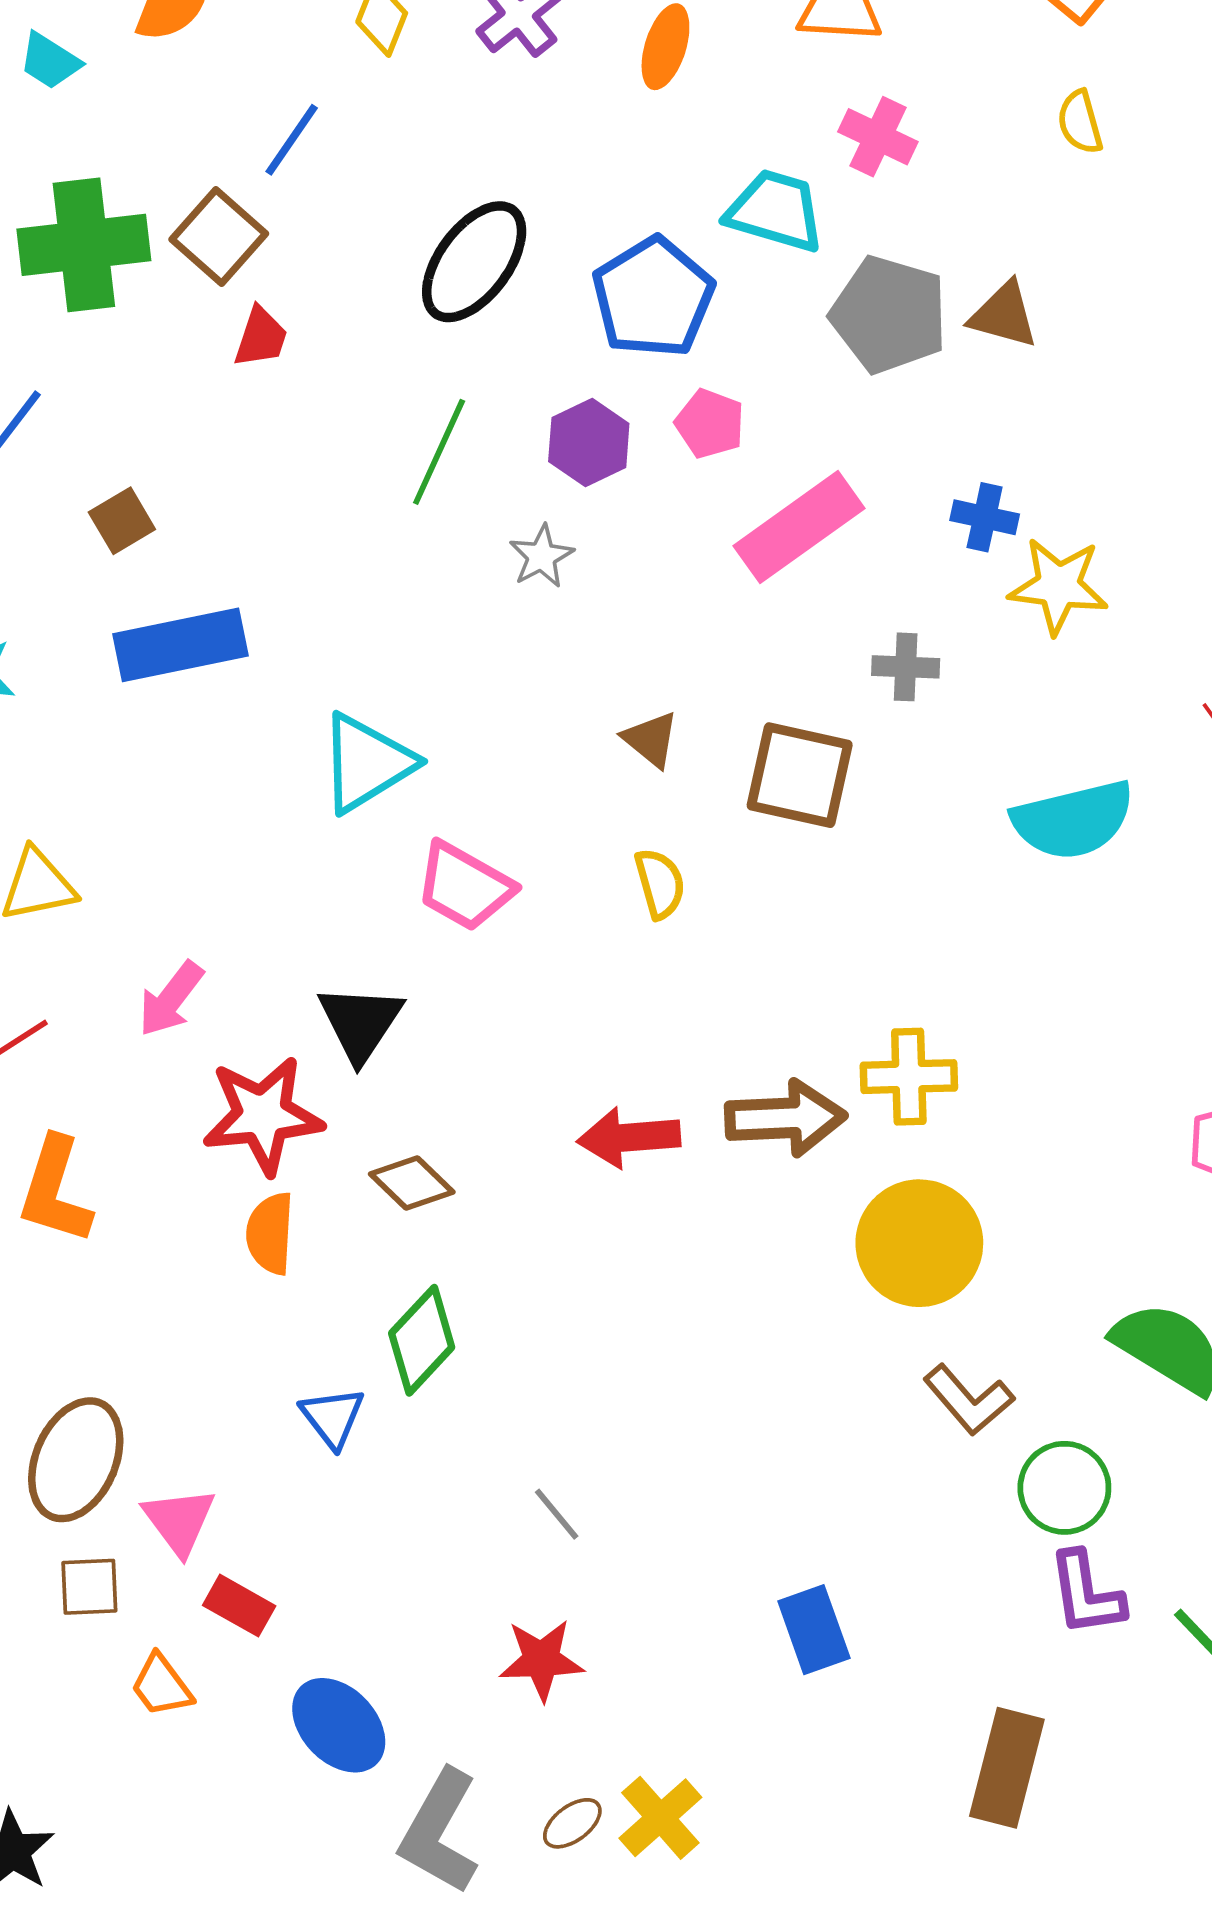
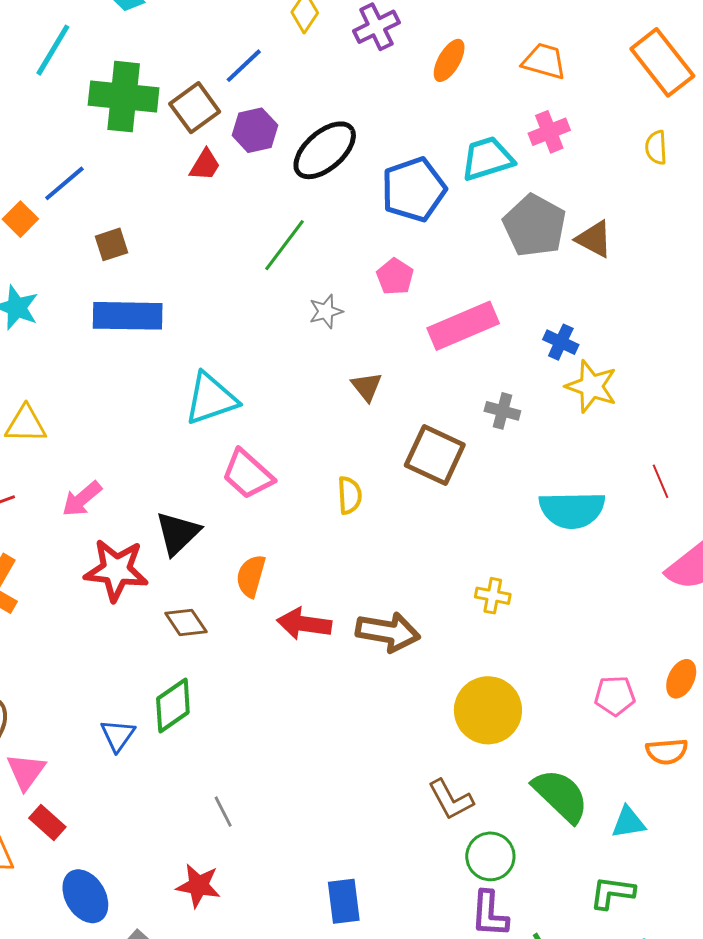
pink cross: (878, 137) -> (549, 132), turned 30
cyan trapezoid: (775, 211) -> (487, 159), turned -46
pink pentagon: (710, 424) -> (395, 277), moved
purple hexagon: (589, 442) -> (255, 130), moved
brown triangle: (651, 739) -> (367, 387), moved
yellow cross: (909, 1077) -> (493, 596), moved, size x0.7
orange semicircle: (270, 1233) -> (251, 576), moved
yellow circle: (919, 1243) -> (488, 710), moved

